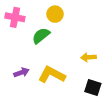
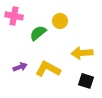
yellow circle: (55, 14) -> (60, 21), moved
yellow arrow: (89, 57) -> (82, 53), size x1.5

